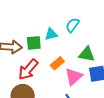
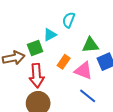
red arrow: (28, 69) -> (37, 76), turned -30
pink triangle: (74, 77) -> (83, 71), turned -42

